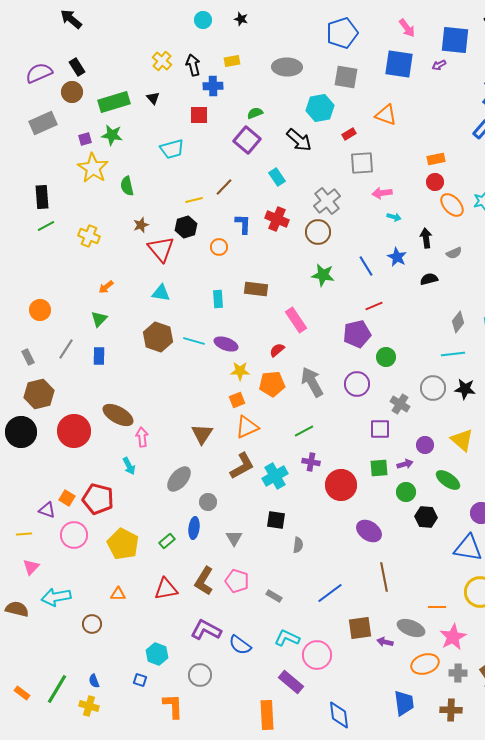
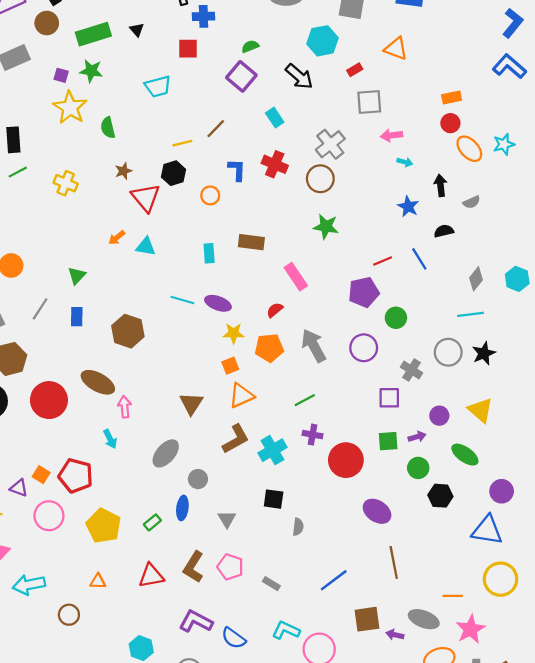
purple square: (85, 139) -> (61, 75), turned 32
blue line: (366, 266) -> (419, 259), moved
orange arrow: (106, 287) -> (117, 238), moved
brown hexagon: (158, 337) -> (128, 331), moved
black star: (465, 389) -> (484, 353), turned -30

